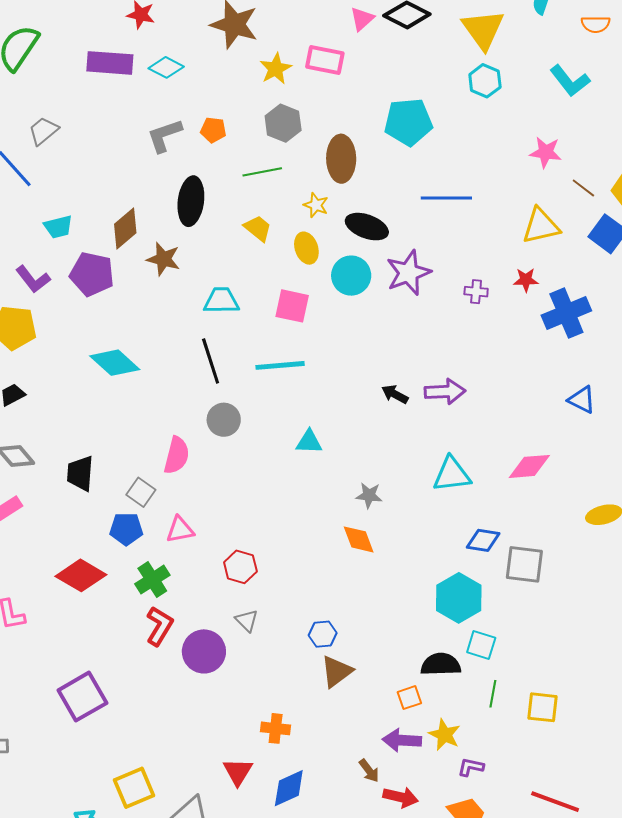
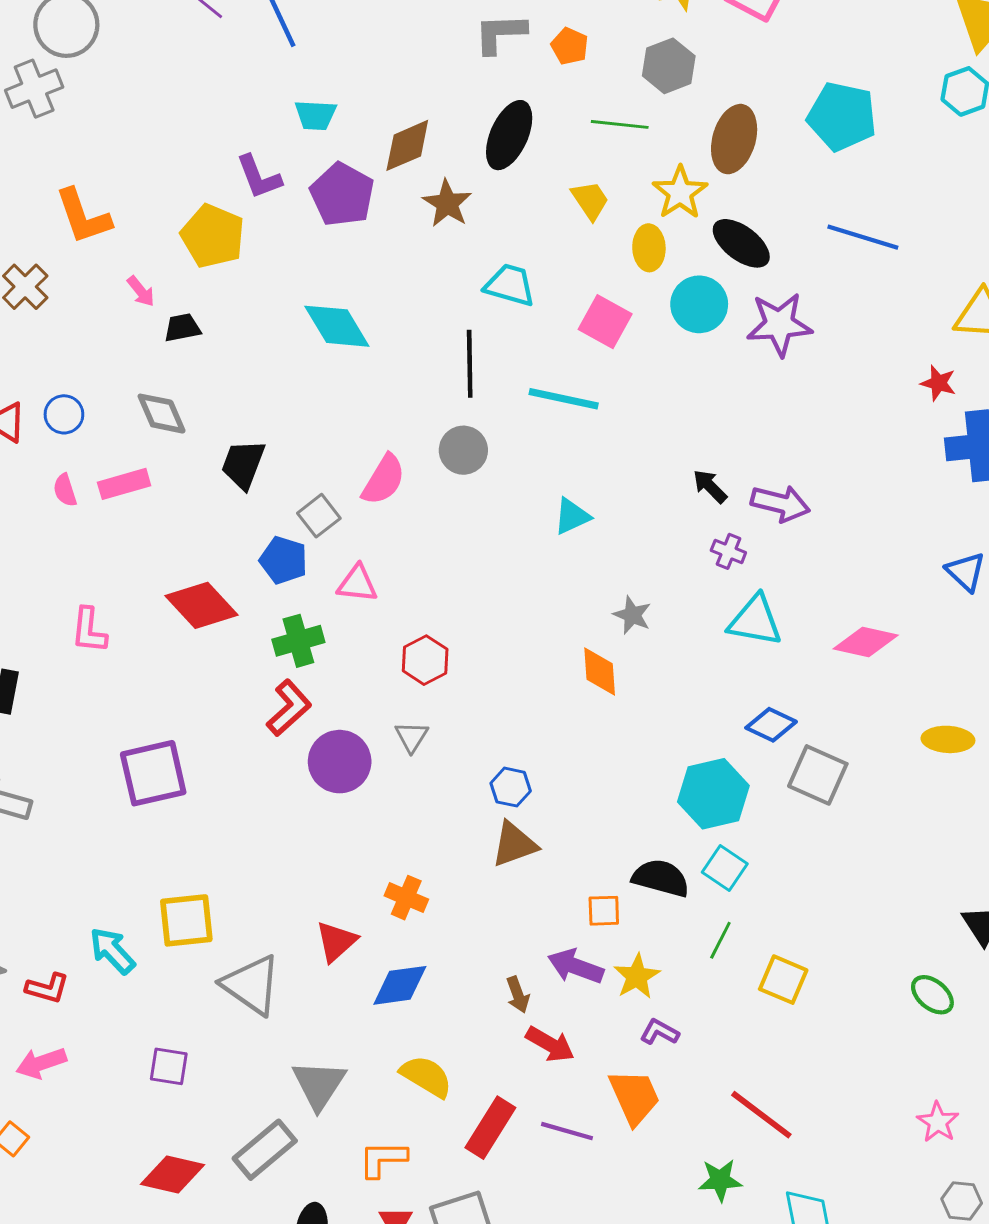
yellow star: (316, 205) -> (680, 193), size x1.5
purple cross: (476, 292) -> (728, 551), moved
cyan triangle: (309, 442) -> (572, 516), turned -44

